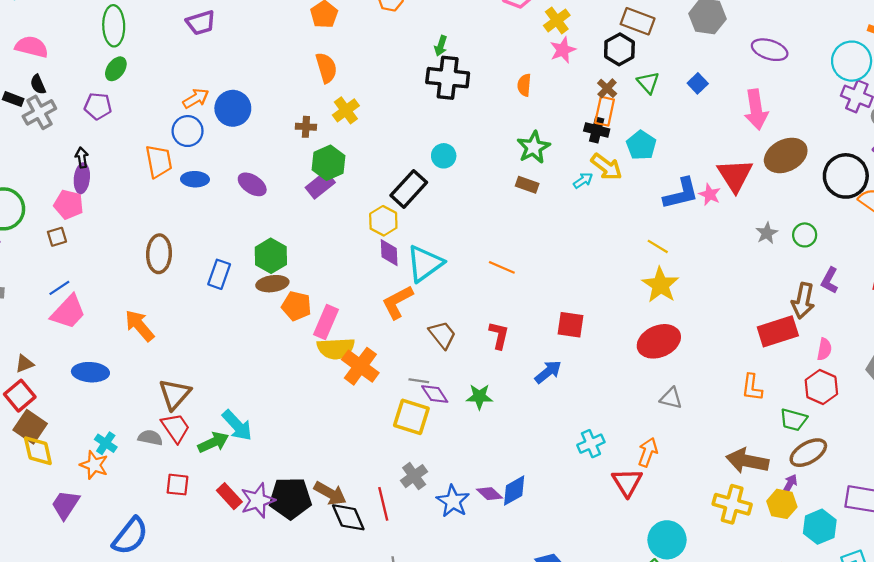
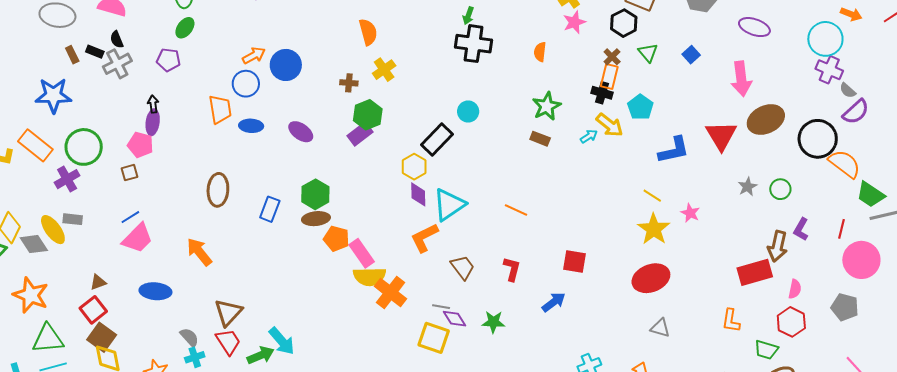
pink star: (710, 194) -> (690, 213), moved
pink rectangle: (326, 322) -> (362, 253), turned -60
gray semicircle: (150, 438) -> (189, 337), moved, turned 35
cyan cross: (106, 443) -> (195, 357), moved, turned 36

